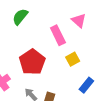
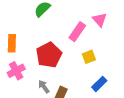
pink rectangle: (58, 35) -> (77, 32), turned 54

